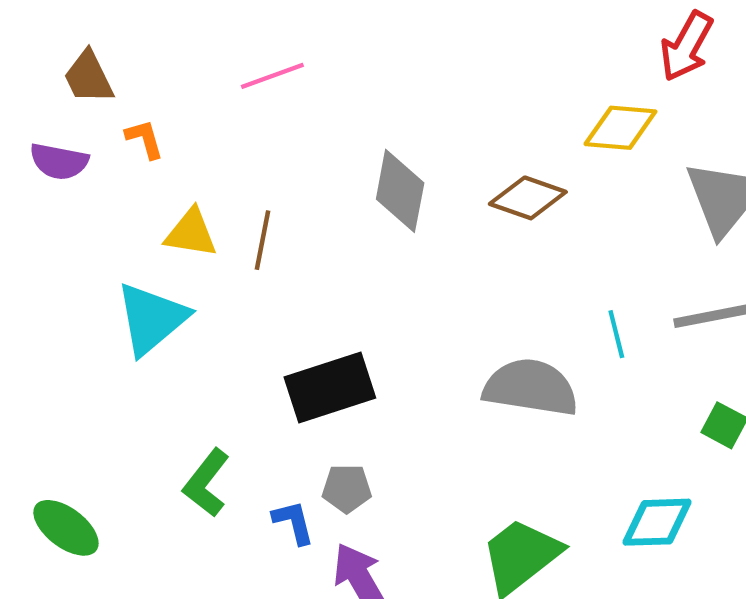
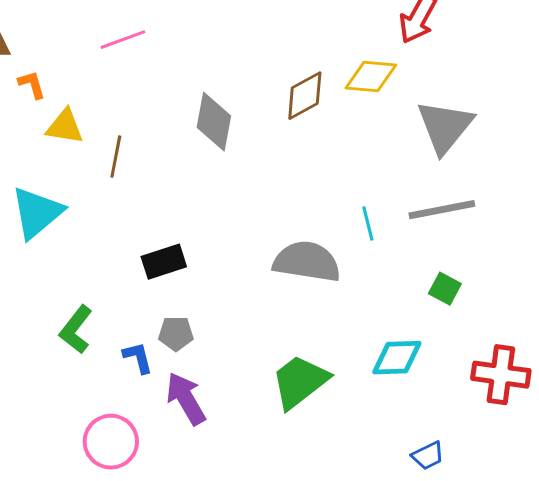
brown diamond: (528, 198) -> (305, 96), moved, turned -48
yellow triangle: (191, 233) -> (65, 127), moved
black rectangle: (330, 387) -> (164, 262), size x0.7

